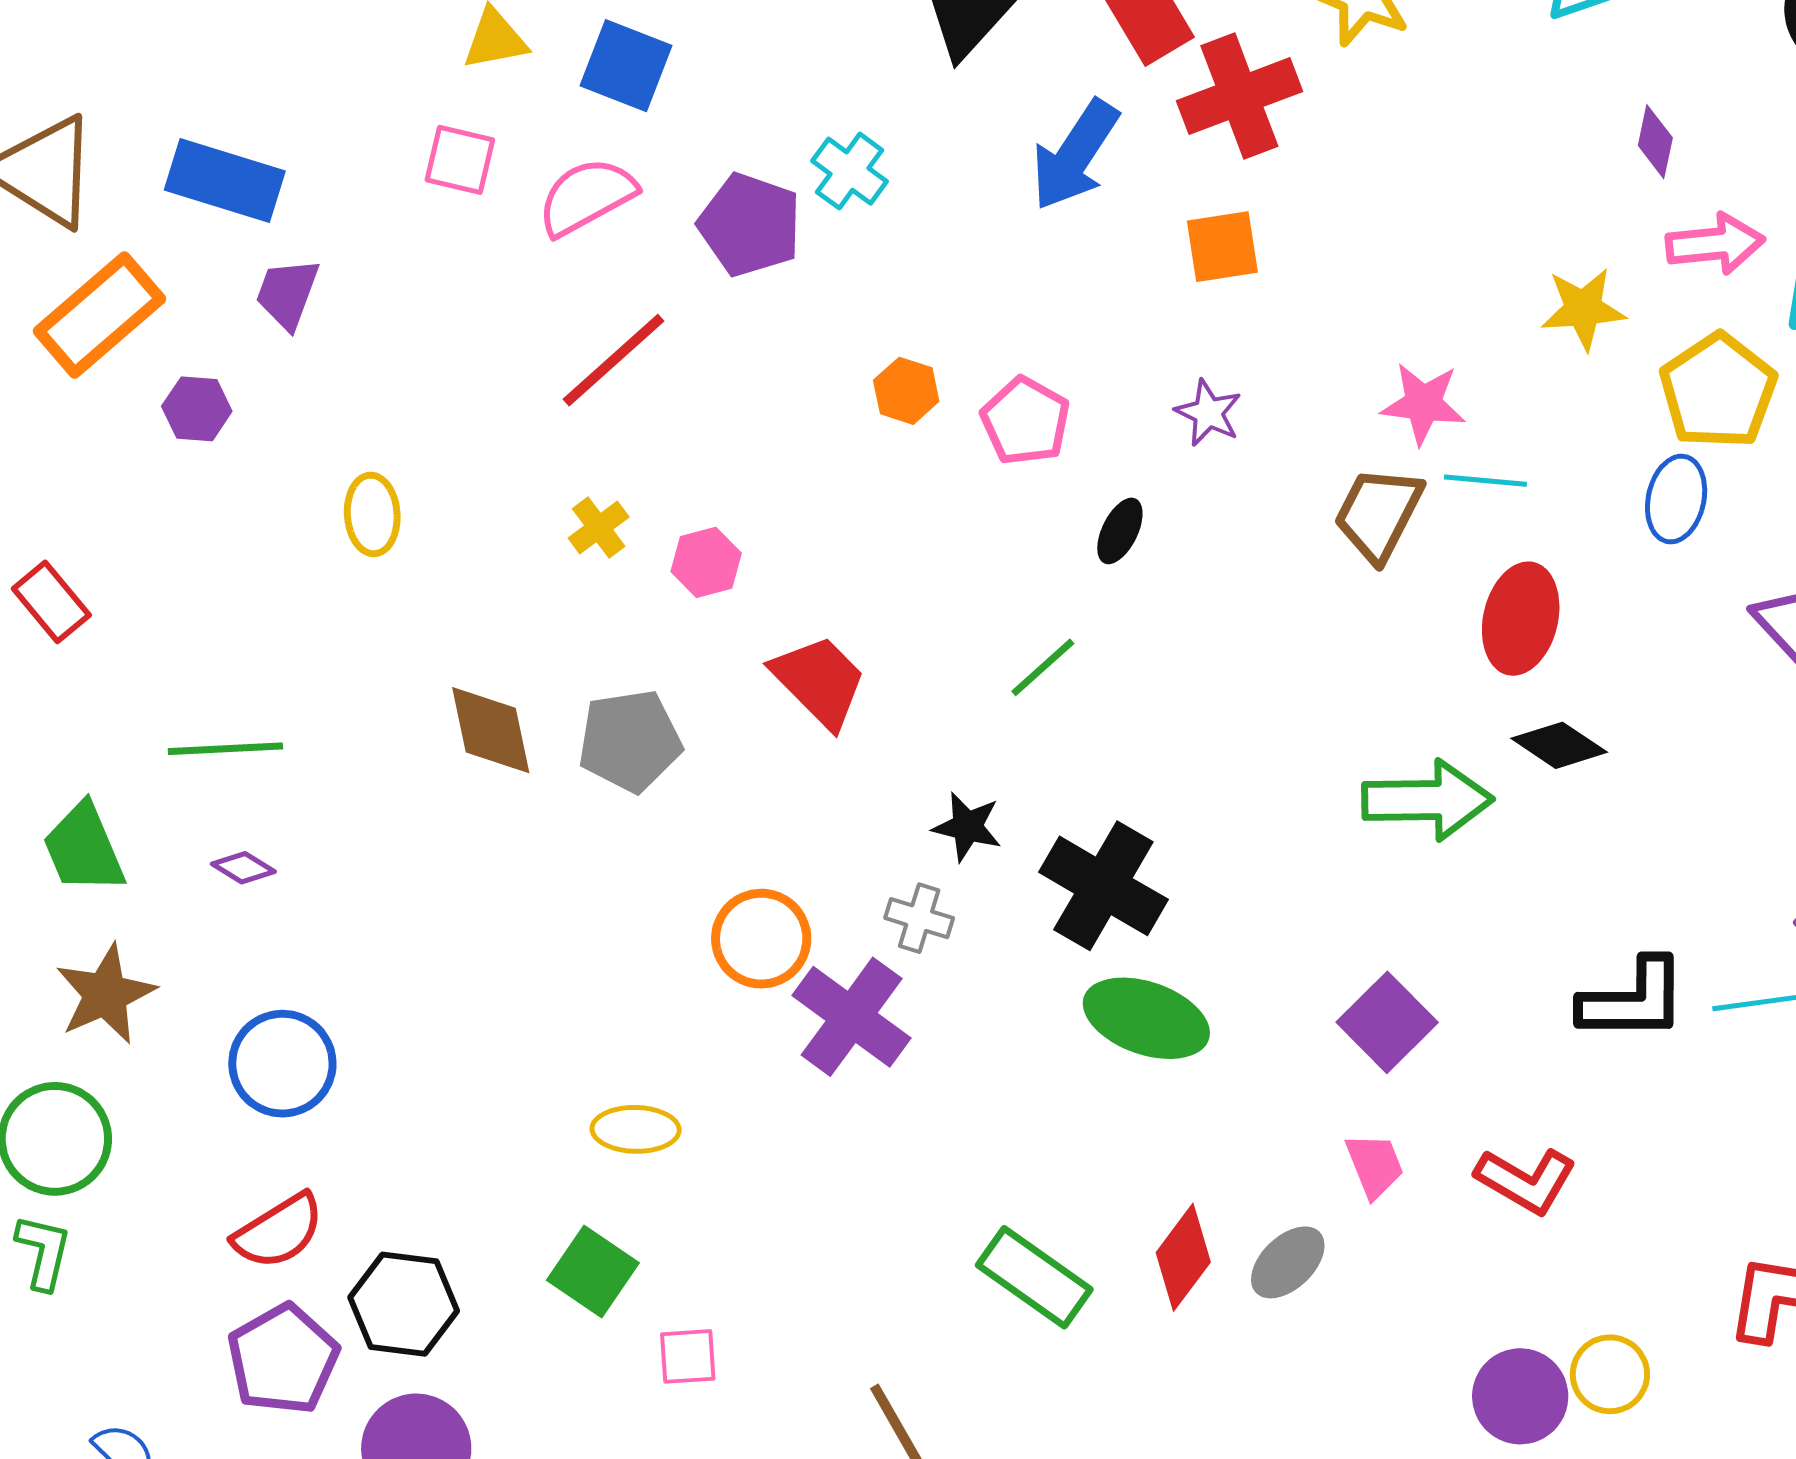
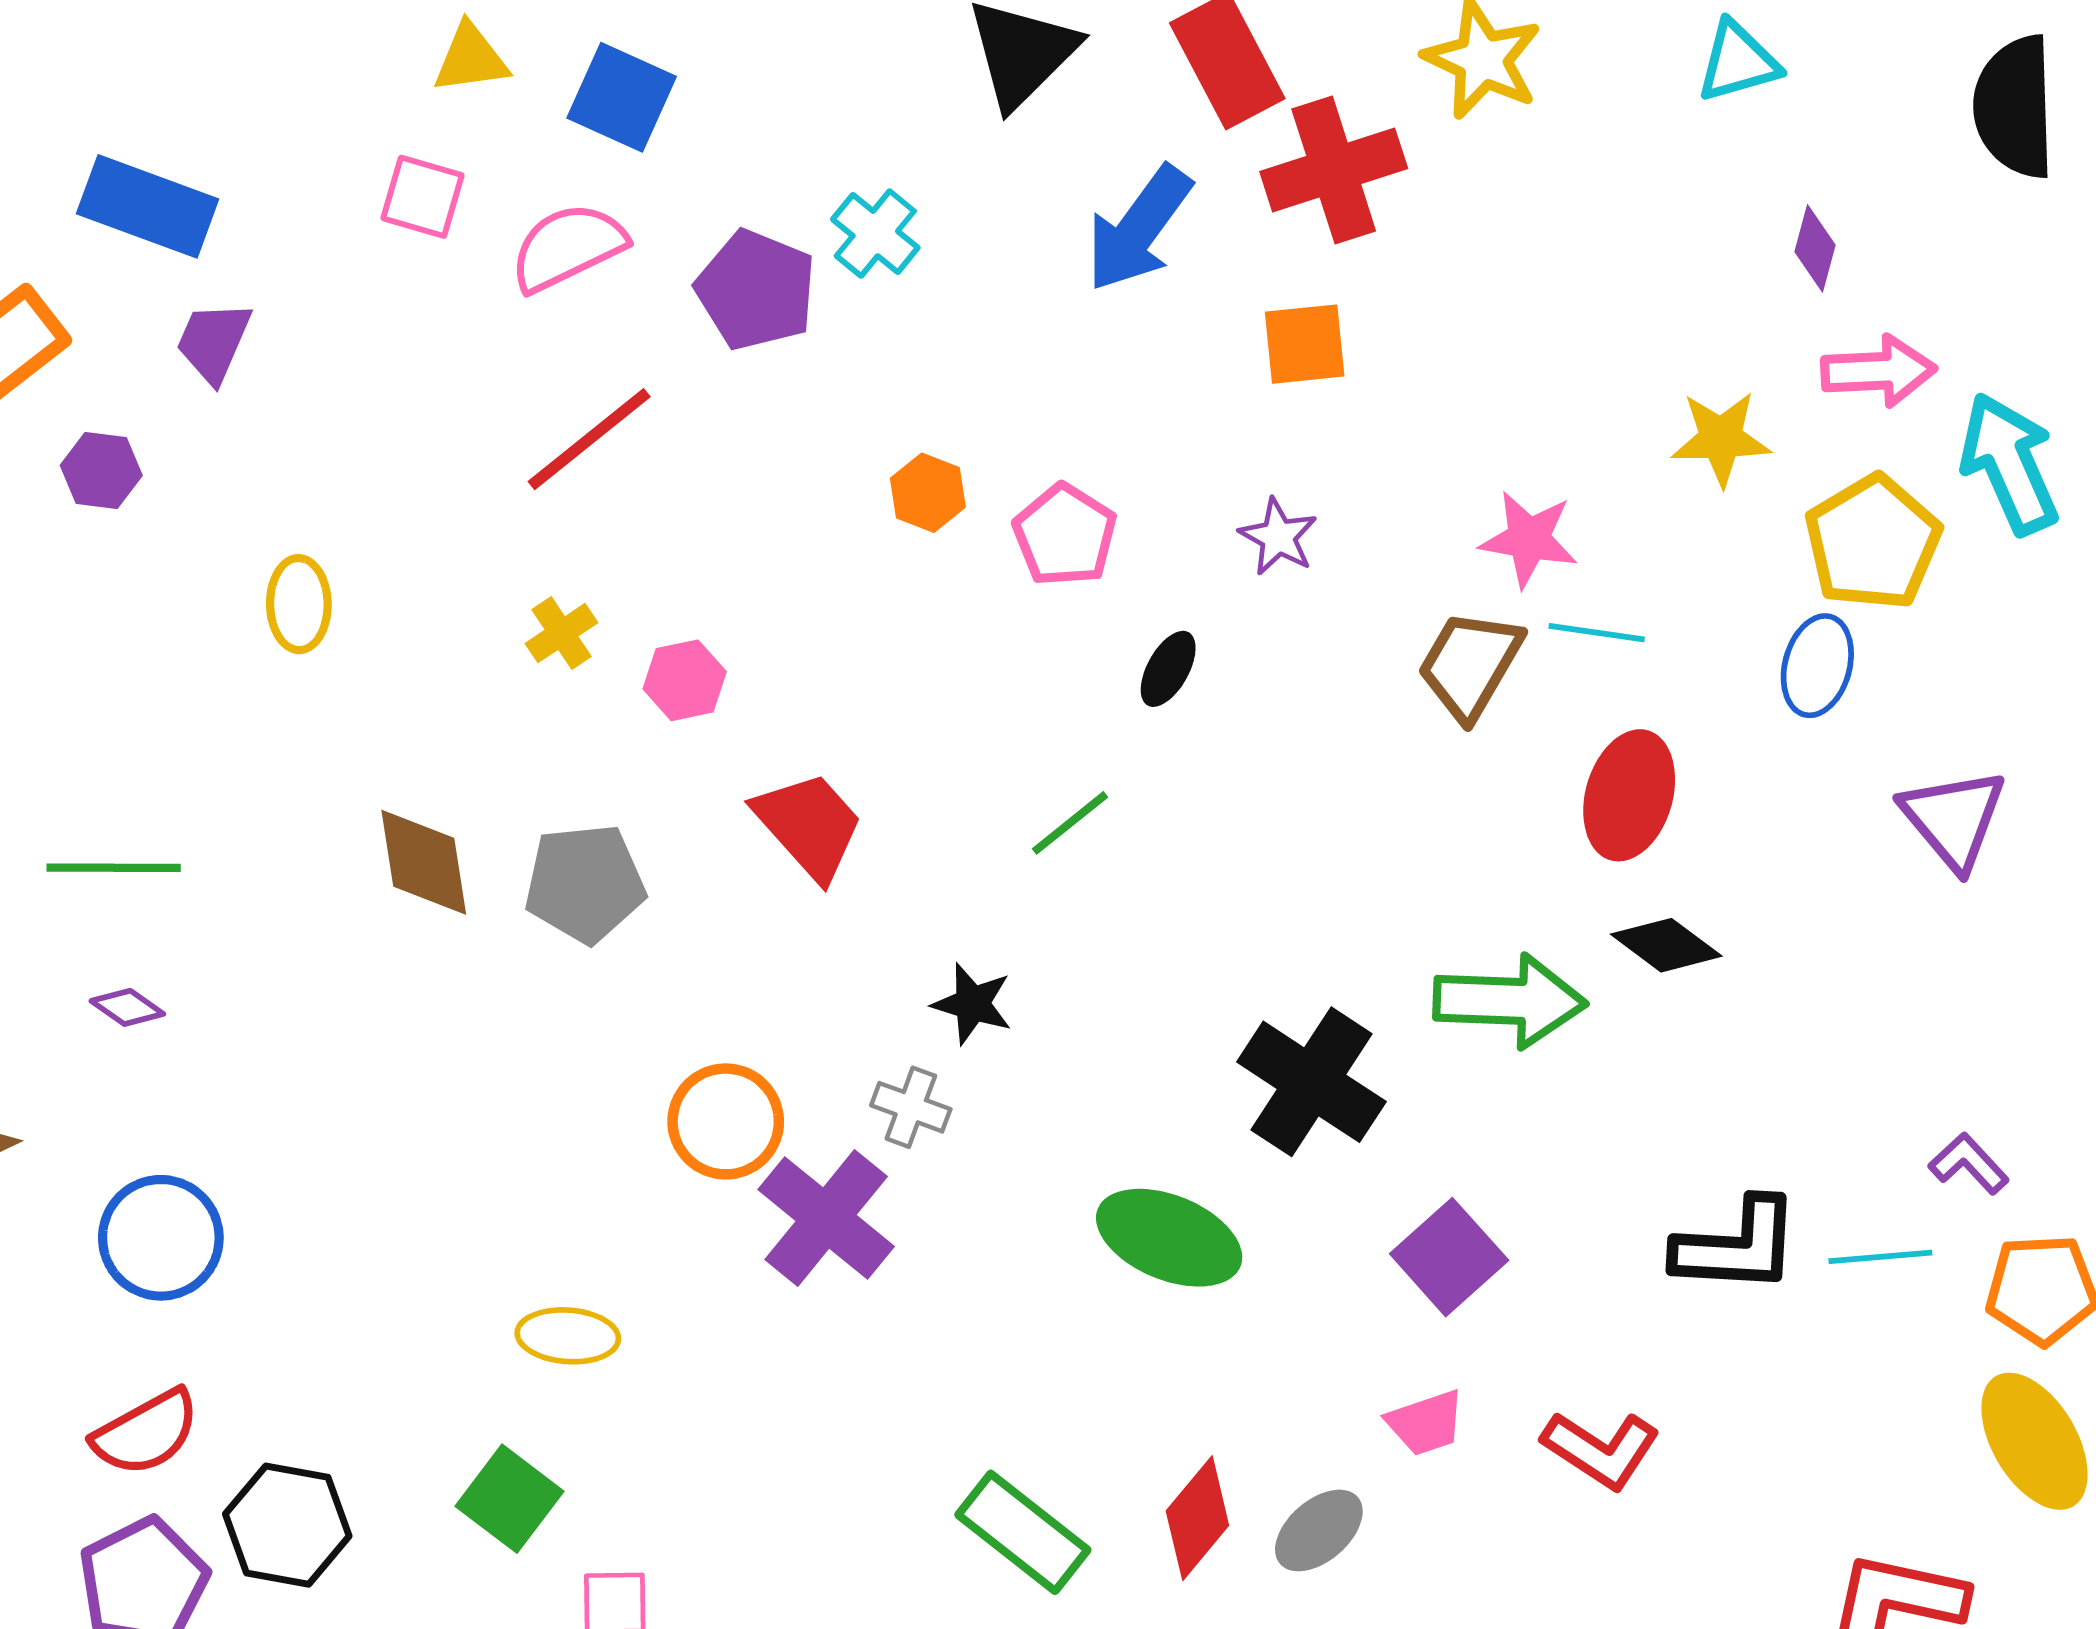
black cross: (1103, 886) -> (1311, 1082), moved
pink trapezoid: (1375, 1165) -> (1426, 1423), turned 90

